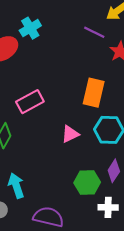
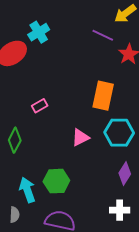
pink rectangle: (30, 102) -> (40, 106), size x0.6
green hexagon: (87, 183) -> (56, 181), moved

